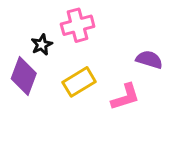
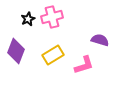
black star: (42, 45) -> (28, 19), moved

